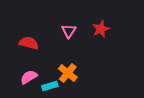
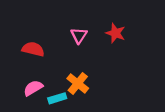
red star: (101, 29) -> (115, 33), turned -30

